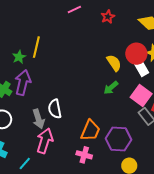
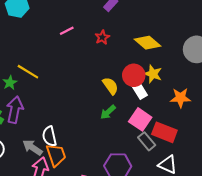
yellow line: (36, 47) -> (28, 72), turned -70
gray arrow: (38, 119) -> (32, 147), turned 144
orange trapezoid: (90, 130) -> (56, 155), moved, turned -40

